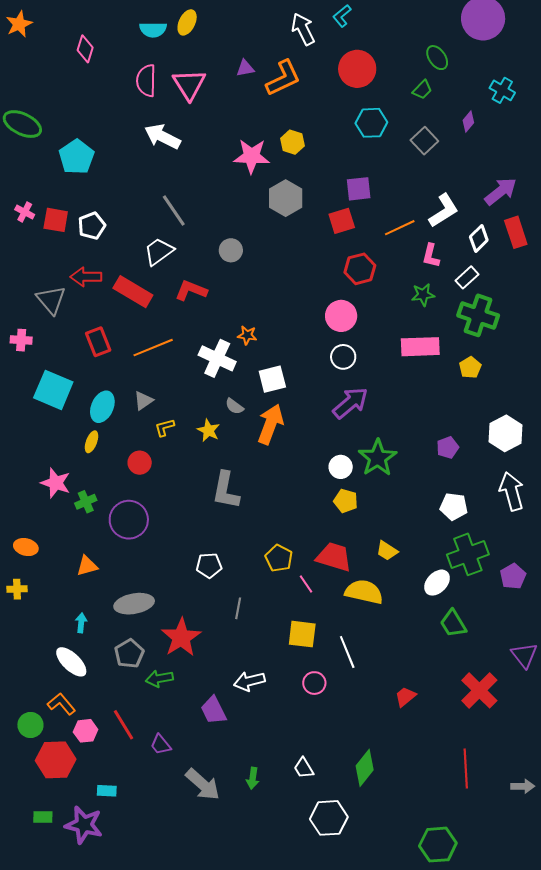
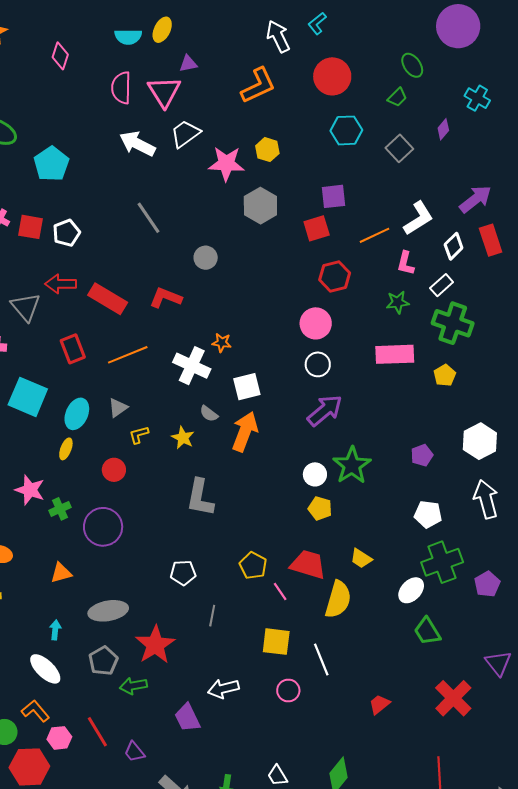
purple triangle: (245, 68) -> (188, 64), moved
white trapezoid: (159, 252) -> (185, 134), moved
yellow semicircle: (364, 592) -> (338, 599), turned 93

